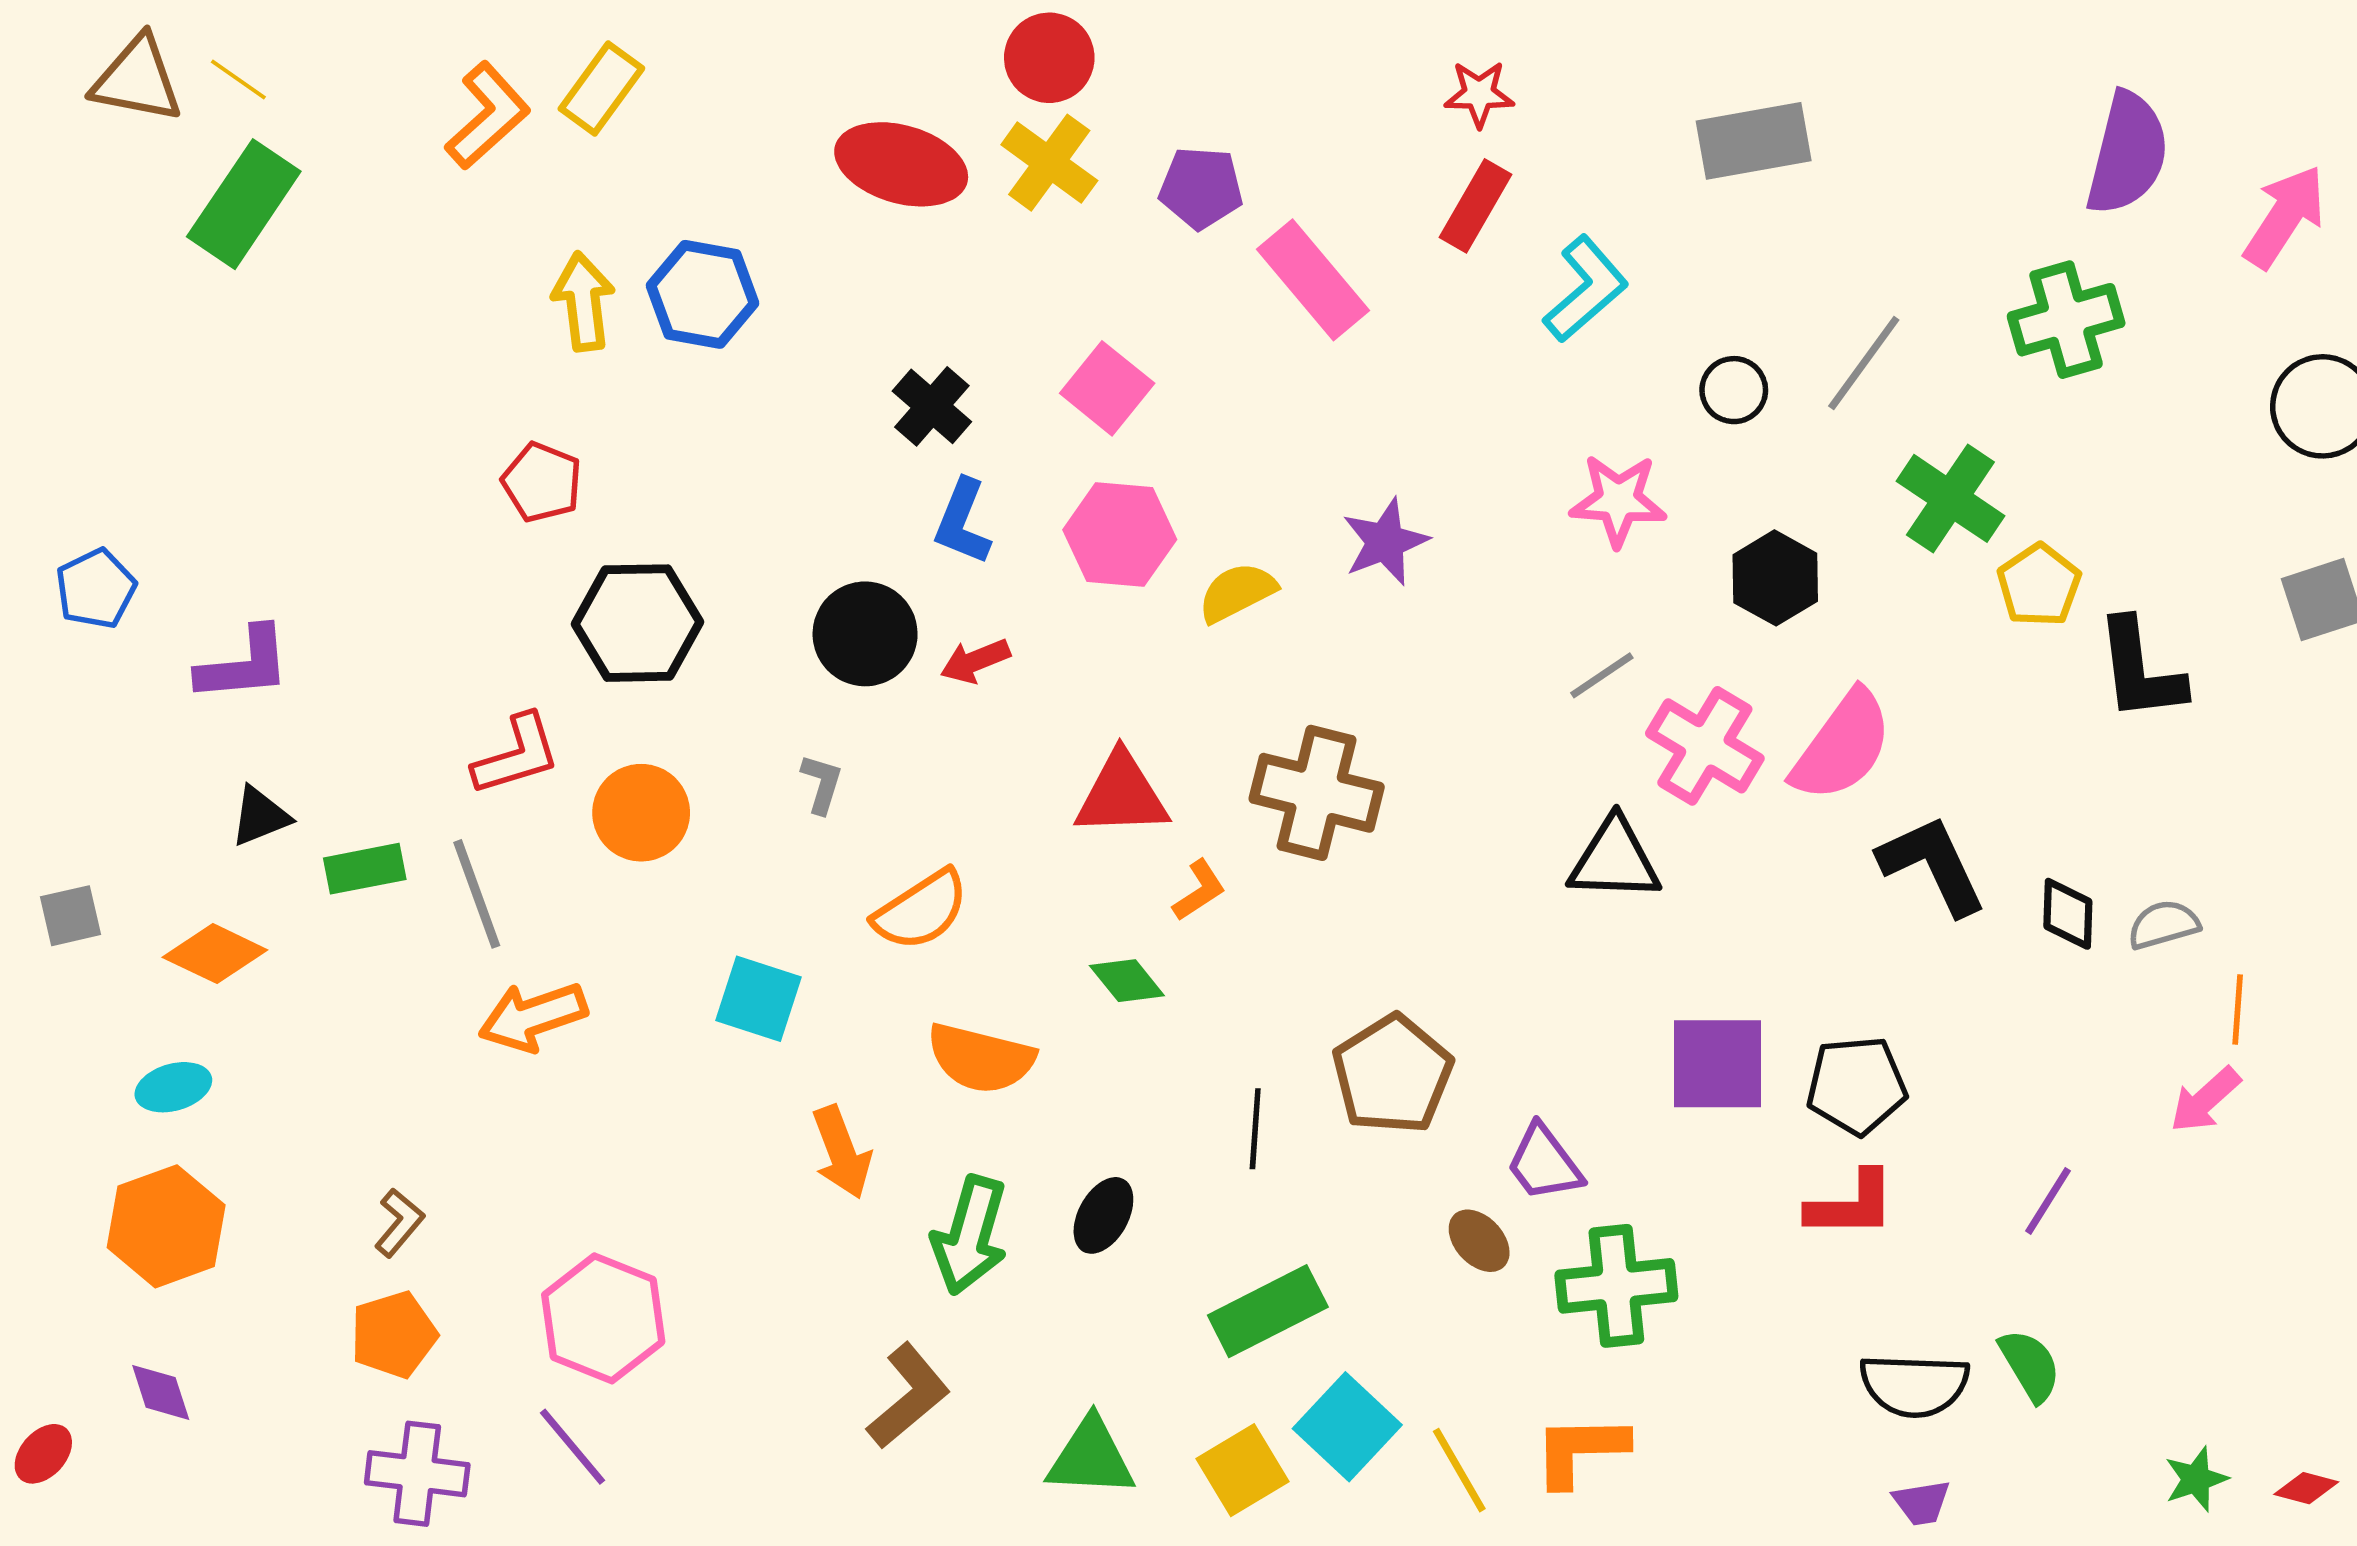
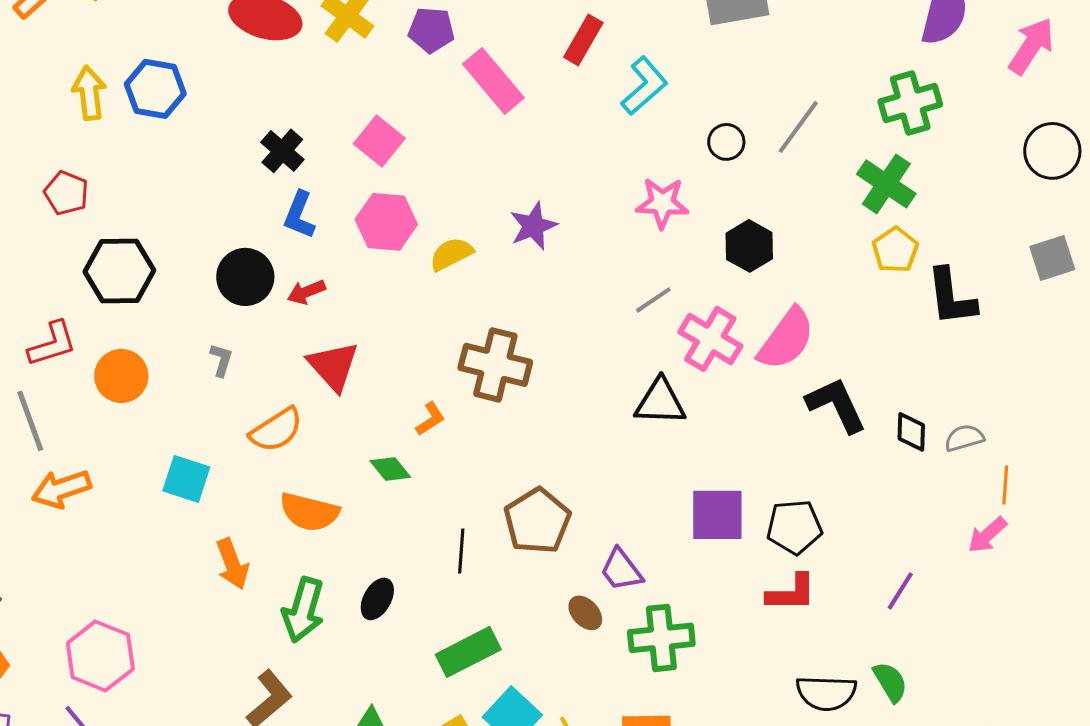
green cross: (1950, 498) -> (886, 184), moved
red triangle: (1122, 795) -> (333, 366), moved, turned 50

